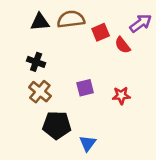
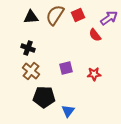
brown semicircle: (71, 19) -> (55, 15), turned -50
red square: (101, 32) -> (78, 15), moved

